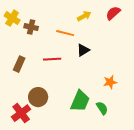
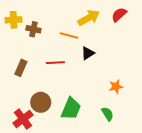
yellow arrow: (84, 16) -> (89, 18), size x1.5
yellow cross: (12, 18) -> (14, 20), turned -35
green trapezoid: (80, 101) -> (71, 109), moved

